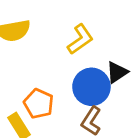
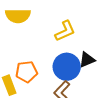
orange pentagon: (39, 104) -> (26, 72), turned 30

